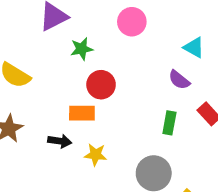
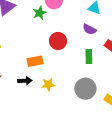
green star: (82, 49) -> (40, 13), moved
red circle: (101, 85) -> (58, 41), moved

